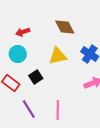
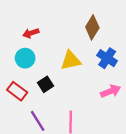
brown diamond: (65, 27) -> (92, 27), moved, turned 60

